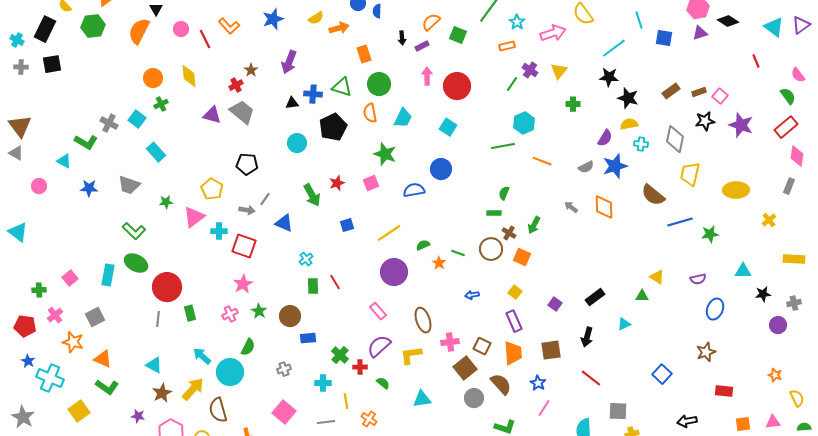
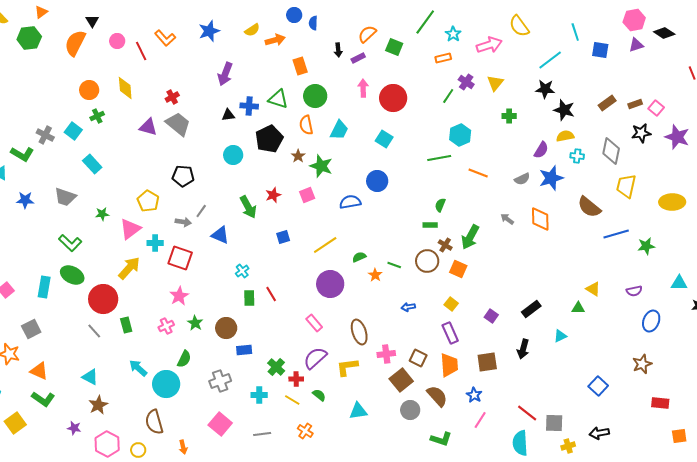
brown star: (251, 70) -> (298, 156), moved
green arrow: (534, 225) -> (470, 237), size x1.4
gray line: (158, 319) -> (94, 331), turned -49
gray cross: (284, 369) -> (220, 381), size x1.5
red line: (591, 378) -> (527, 413), moved
yellow arrow: (193, 389) -> (129, 268), moved
yellow line: (346, 401) -> (292, 400), moved, turned -49
black arrow: (687, 421) -> (599, 433), moved

